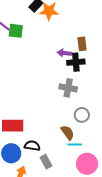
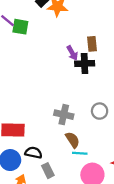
purple arrow: (64, 53) -> (72, 53), turned -128
gray cross: (68, 88) -> (64, 115), moved
gray circle: (82, 115) -> (100, 111), moved

